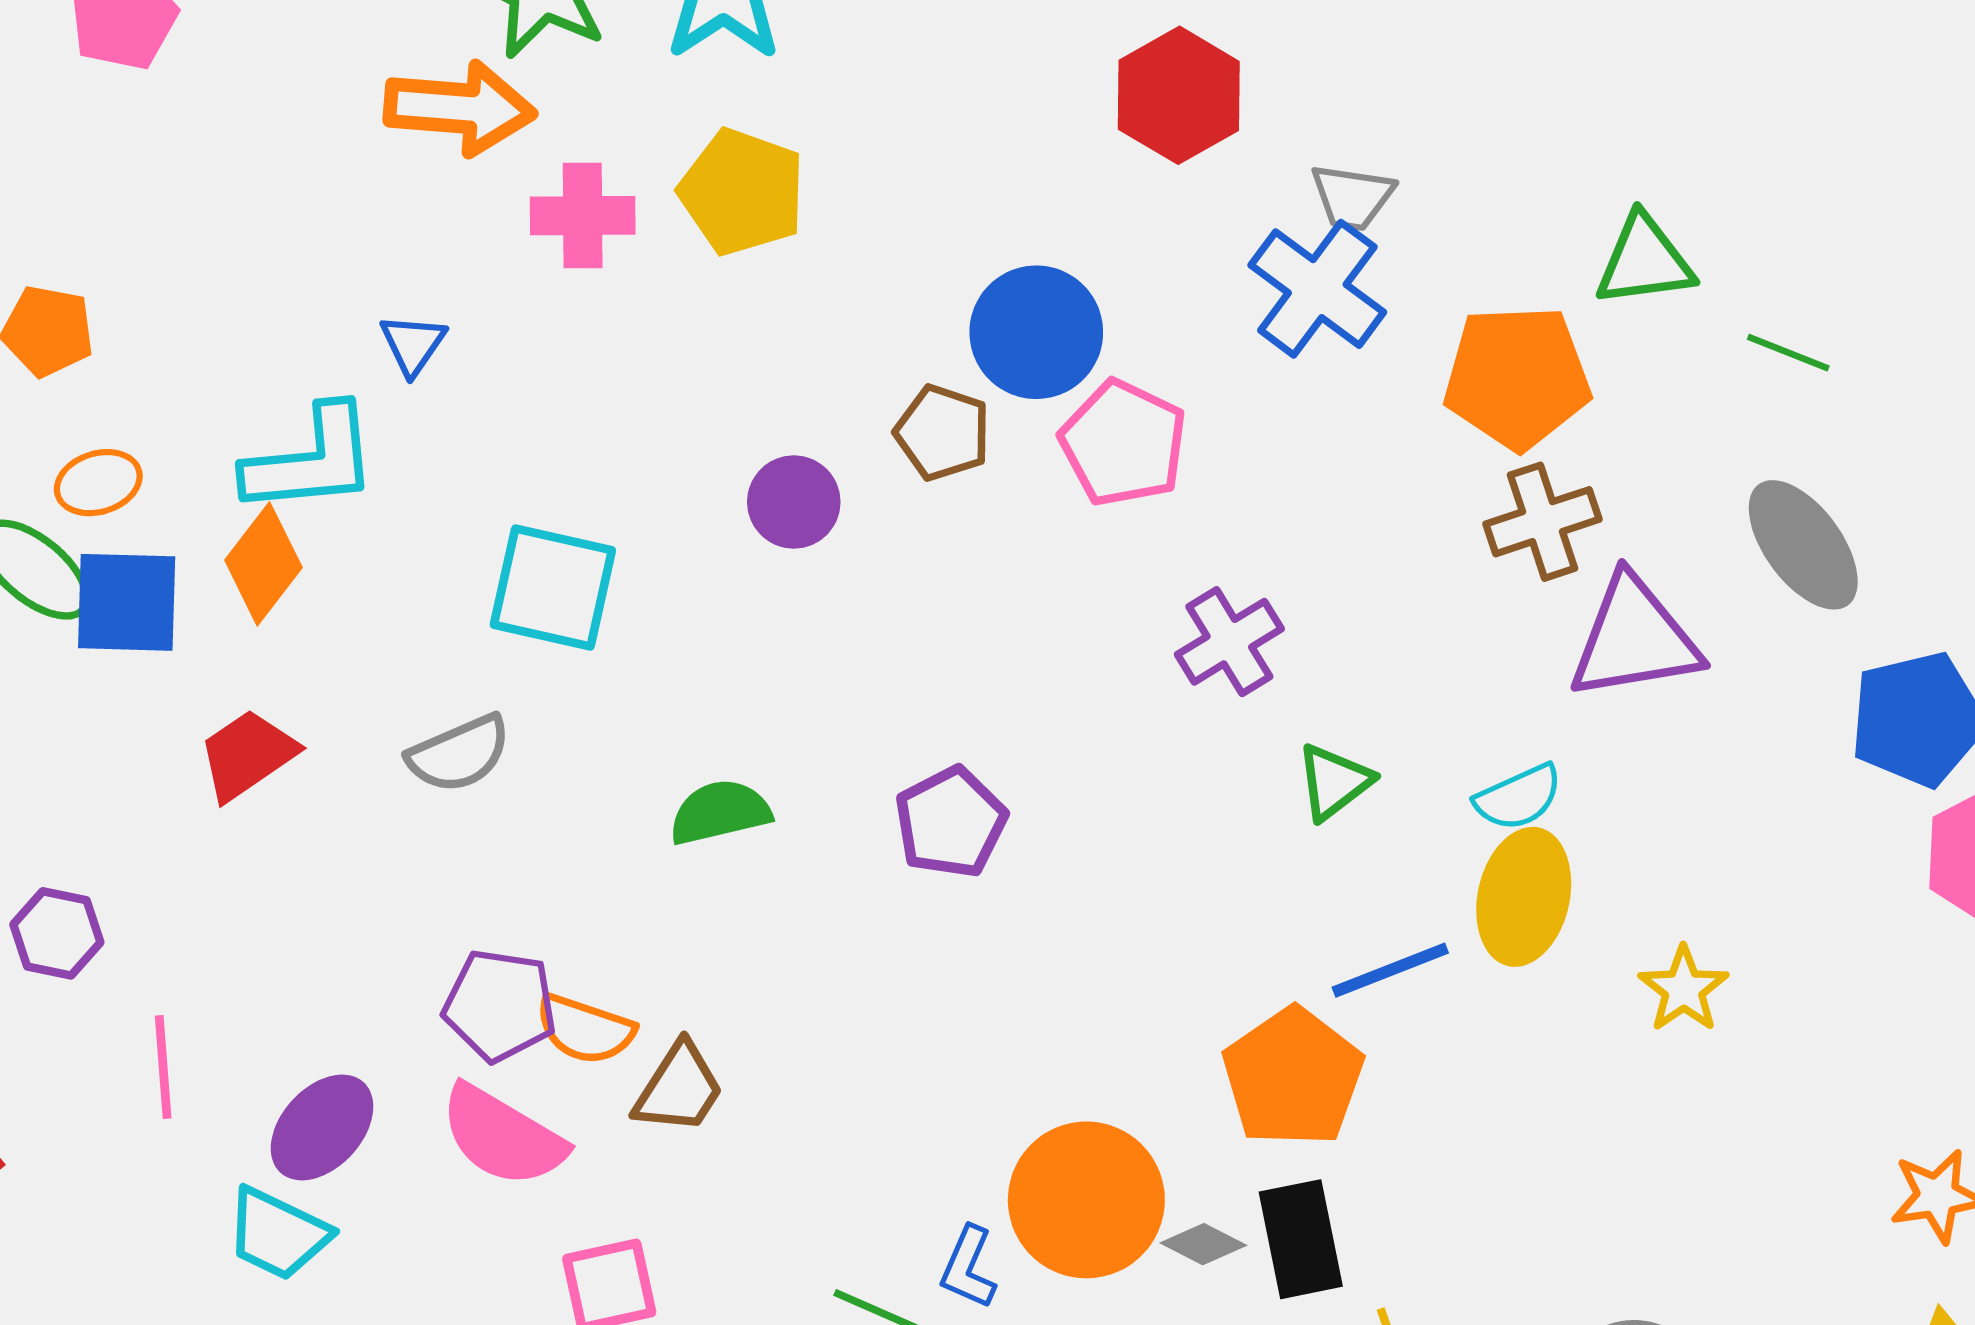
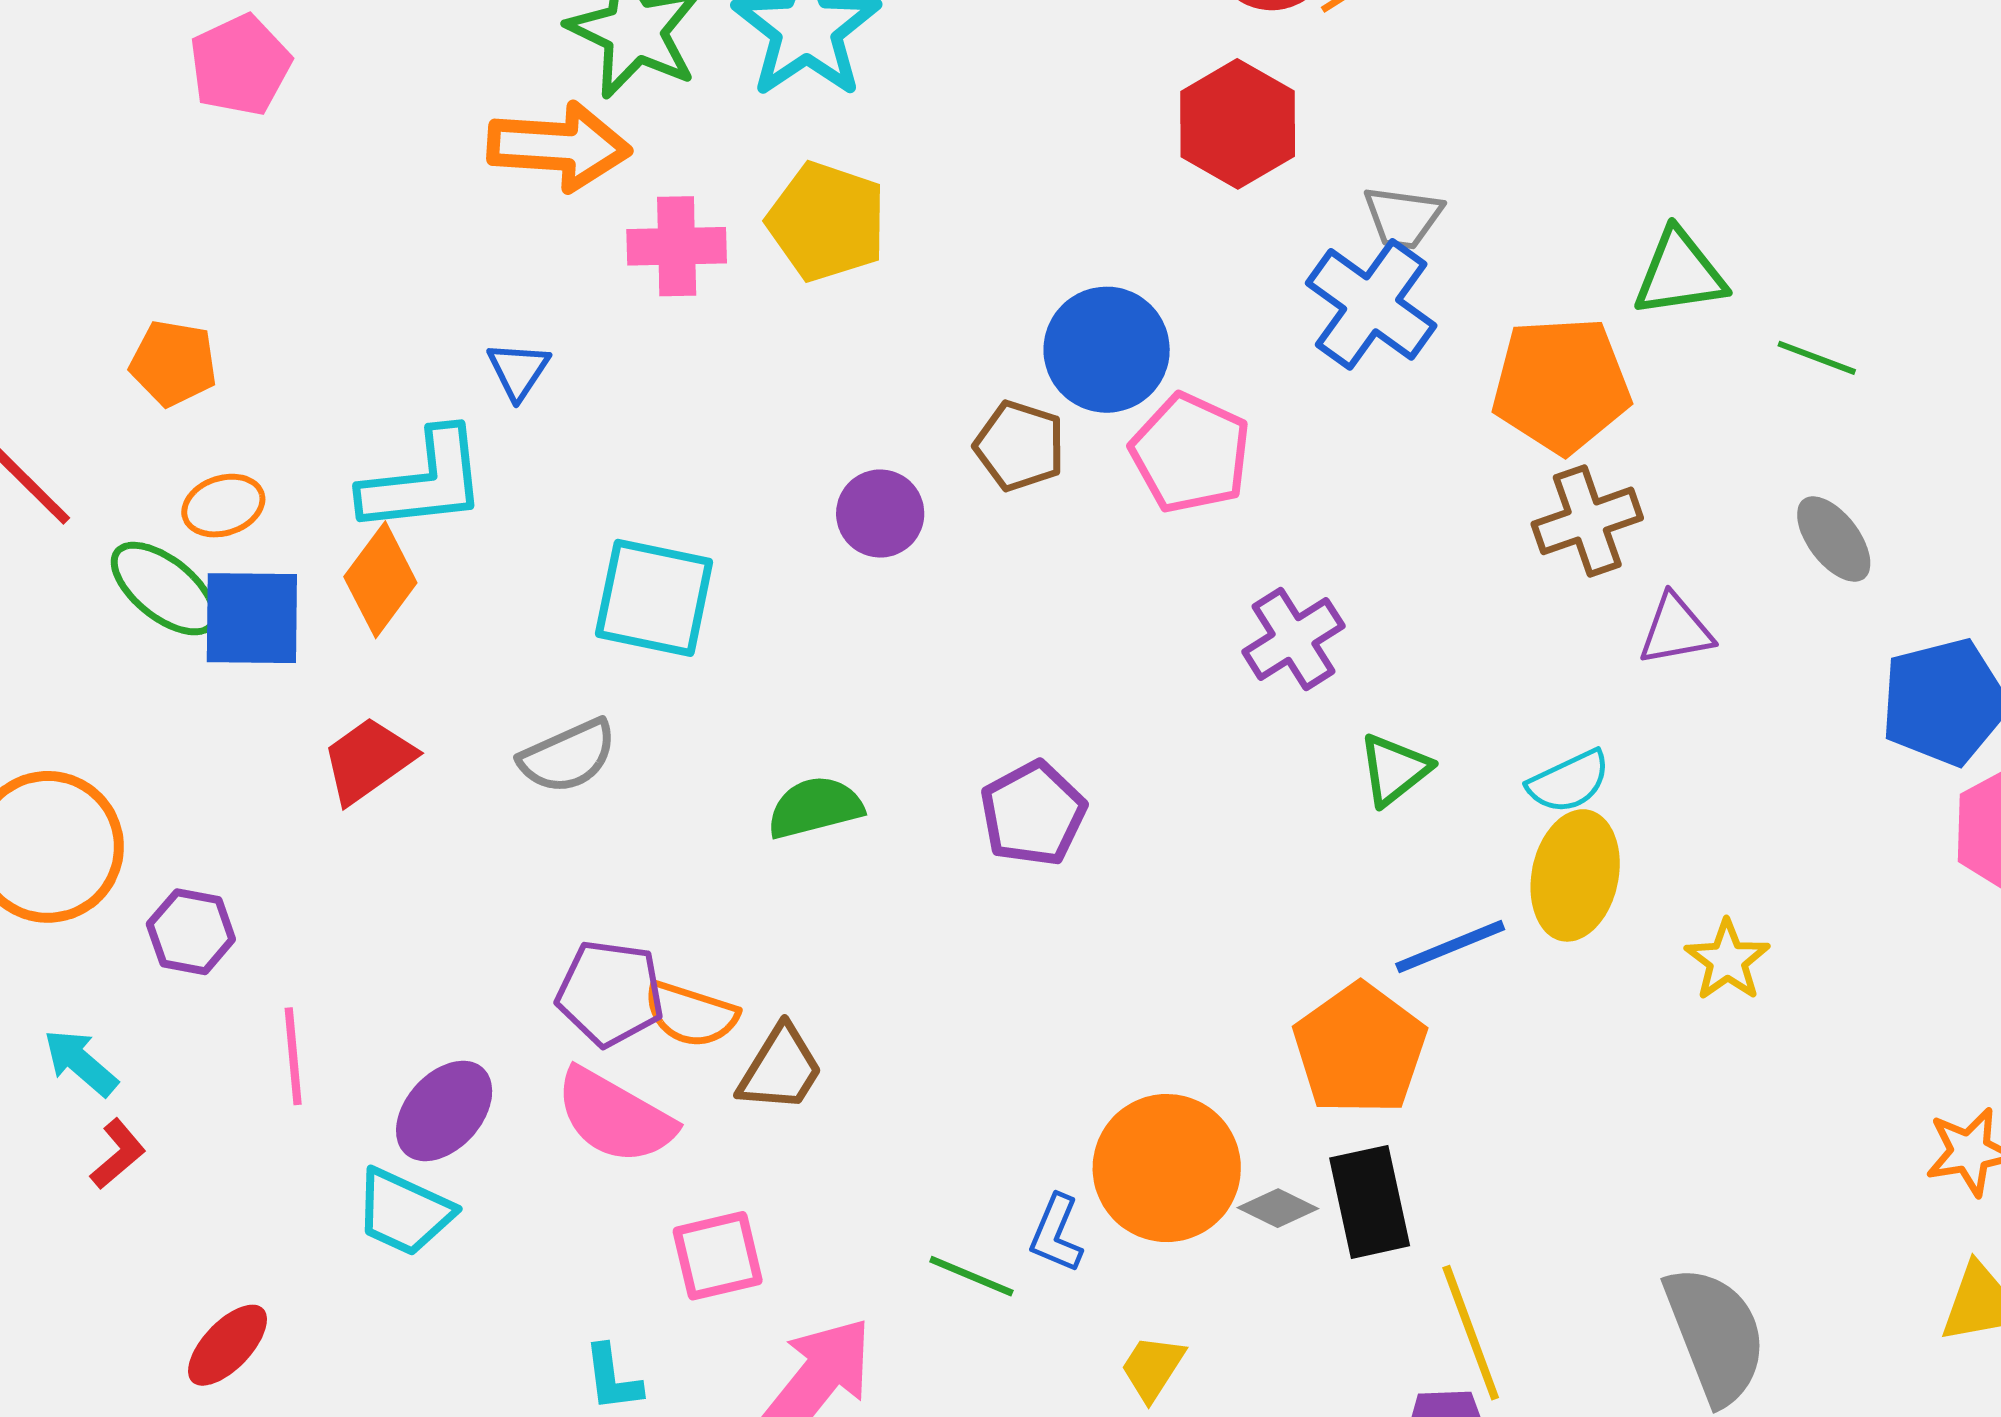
gray ellipse: (1803, 545) -> (1834, 539), size x0.7
purple triangle: (1634, 638) -> (1676, 630), size x0.6

